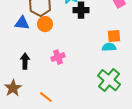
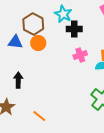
pink cross: (58, 57) -> (80, 55), moved

